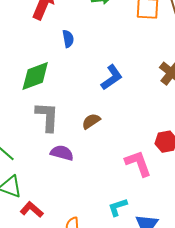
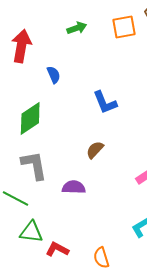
blue L-shape: (112, 77) -> (105, 102), turned 116
gray L-shape: (47, 117) -> (34, 165), moved

